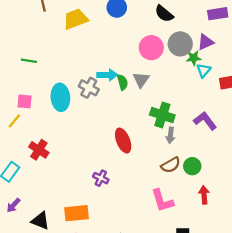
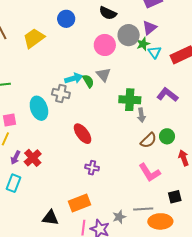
red ellipse: (123, 141) -> (83, 134), moved
red cross: (39, 150) -> (33, 158), turned 30
purple arrow: (13, 205) -> (15, 158), moved

